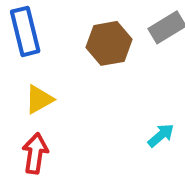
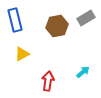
red arrow: (35, 153) -> (48, 81), moved

